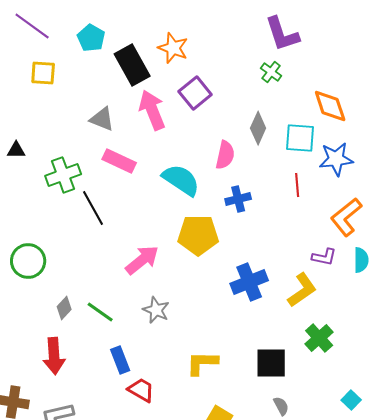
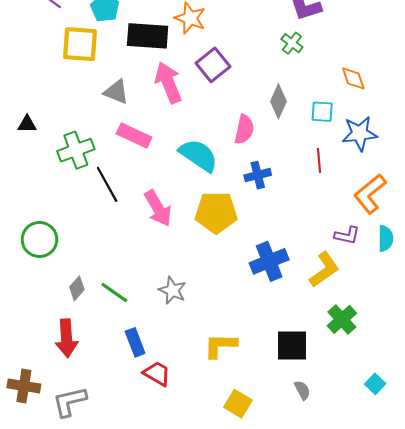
black rectangle: (132, 65) -> (148, 36), turned -57
yellow square: (43, 73) -> (80, 44), moved, size x1.4
orange diamond: (330, 106) -> (353, 78), size x0.7
cyan square: (300, 138) -> (322, 112), size x0.7
pink arrow: (142, 260) -> (158, 208), moved, turned 99

